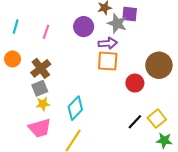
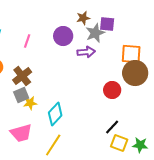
gray star: (117, 23) -> (95, 33), turned 30
orange square: (108, 61) -> (131, 54), moved
yellow star: (43, 104) -> (30, 103), moved
yellow square: (157, 119) -> (119, 143), moved, turned -30

